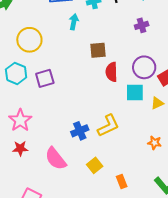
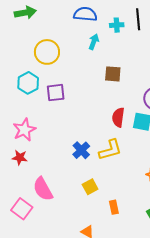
red semicircle: (111, 72) -> (118, 117), moved
blue cross: (80, 131) -> (81, 150), turned -30
pink semicircle: (56, 159) -> (43, 189), moved

